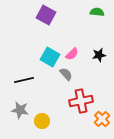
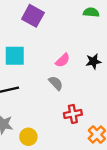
cyan square: (50, 57) -> (15, 56), moved, turned -30
red cross: (81, 101) -> (73, 114), size x0.7

